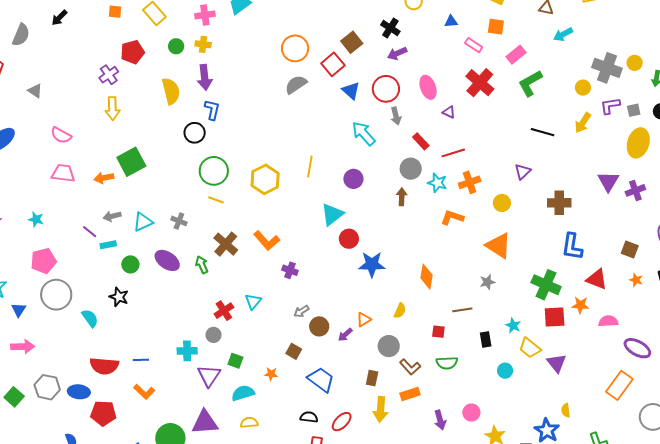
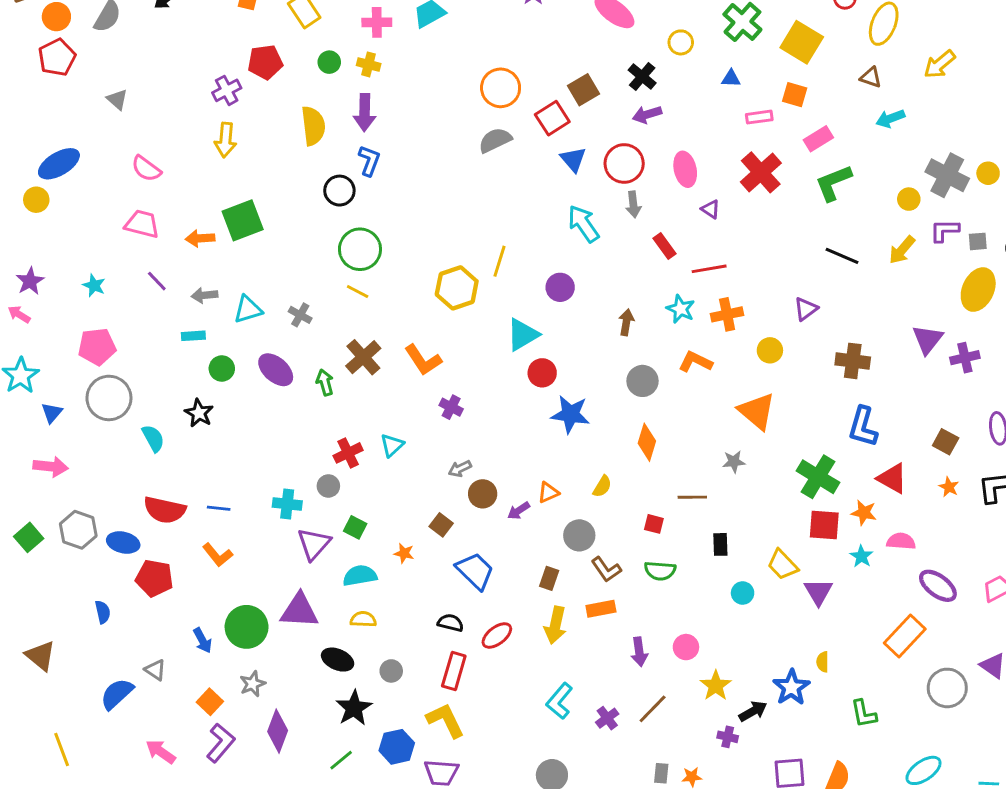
pink rectangle: (474, 45) -> (759, 117), turned -48
gray circle: (411, 169) -> (642, 381), moved
yellow hexagon: (265, 179) -> (457, 288), moved
purple line: (90, 232) -> (157, 281), moved
cyan star: (513, 325) -> (861, 556), moved

